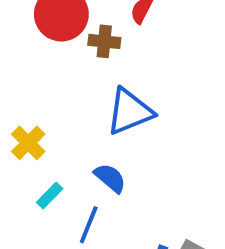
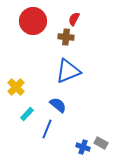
brown cross: (104, 41) -> (66, 37), moved

